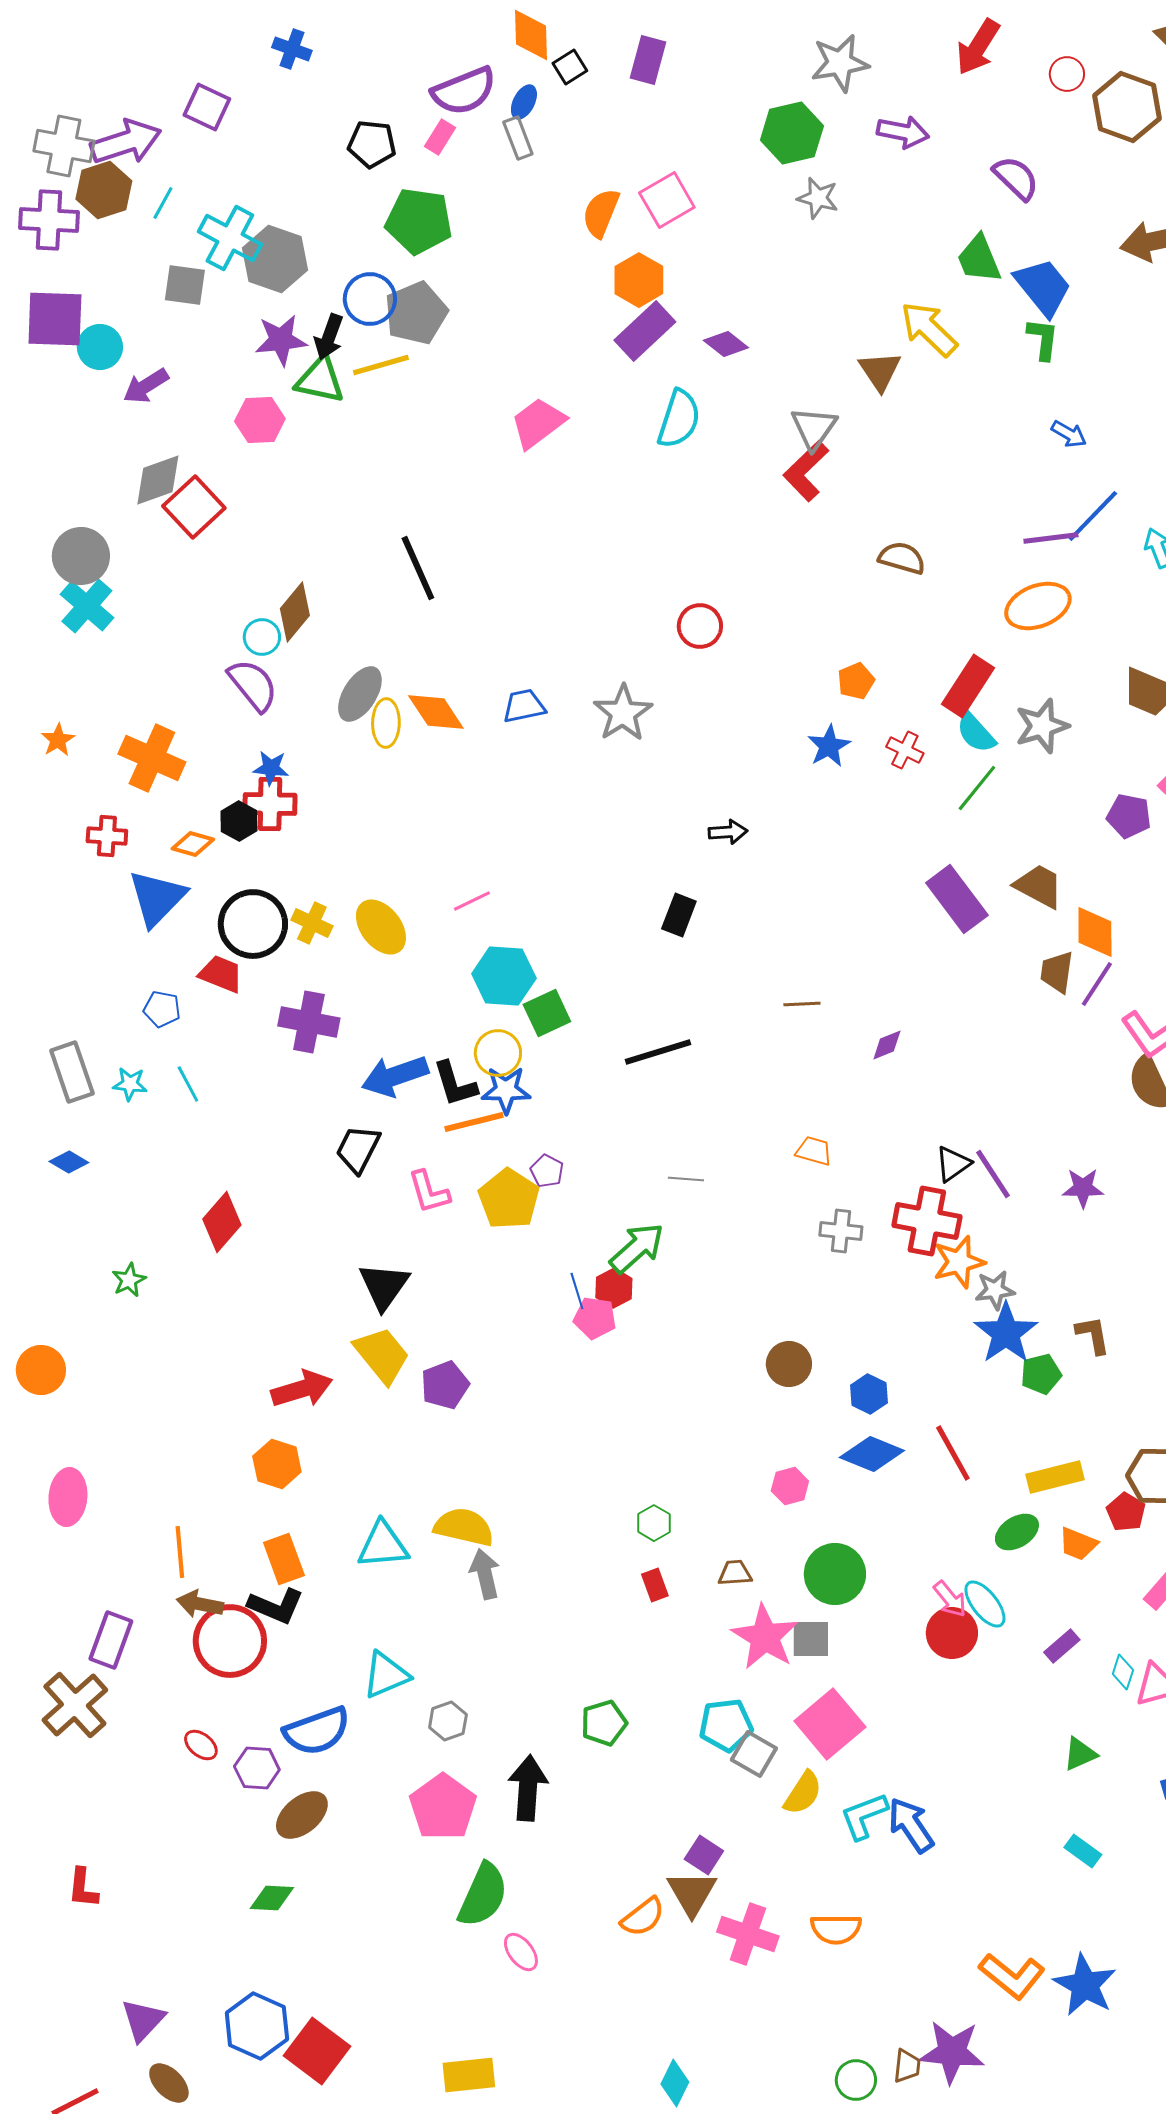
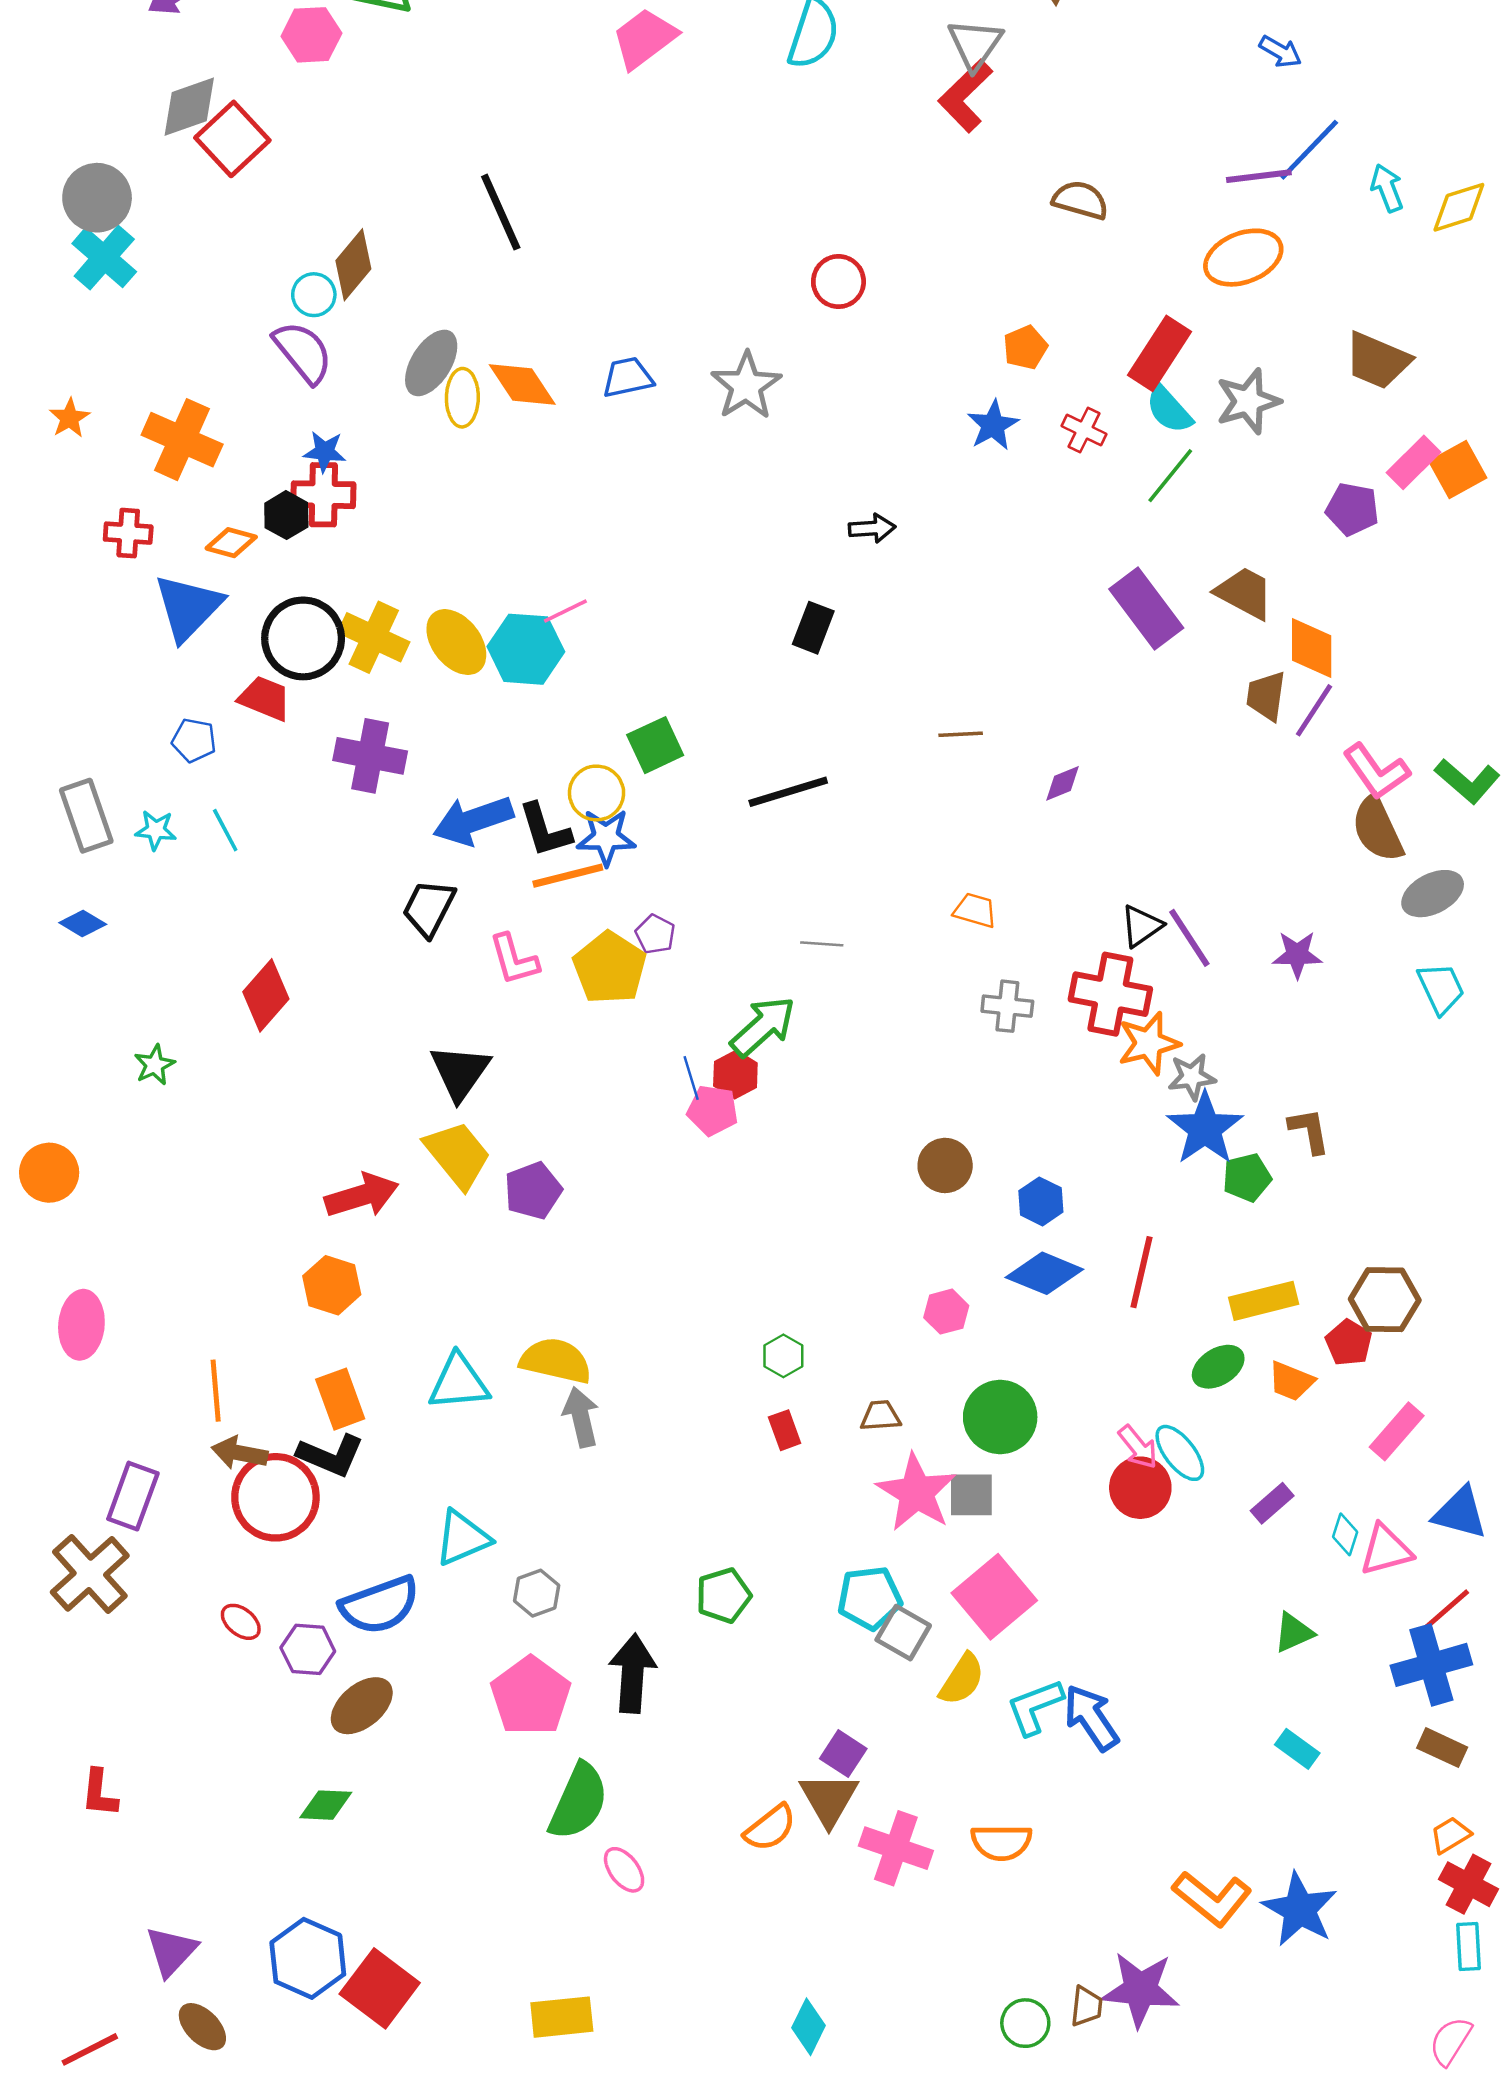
yellow cross: (312, 923) -> (374, 637), size x1.4
cyan hexagon: (504, 976) -> (526, 649), moved
red line: (953, 1453) -> (1142, 1272), turned 42

